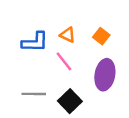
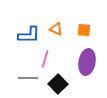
orange square: (101, 36) -> (84, 30), turned -32
pink line: (64, 61) -> (45, 59), moved, turned 54

